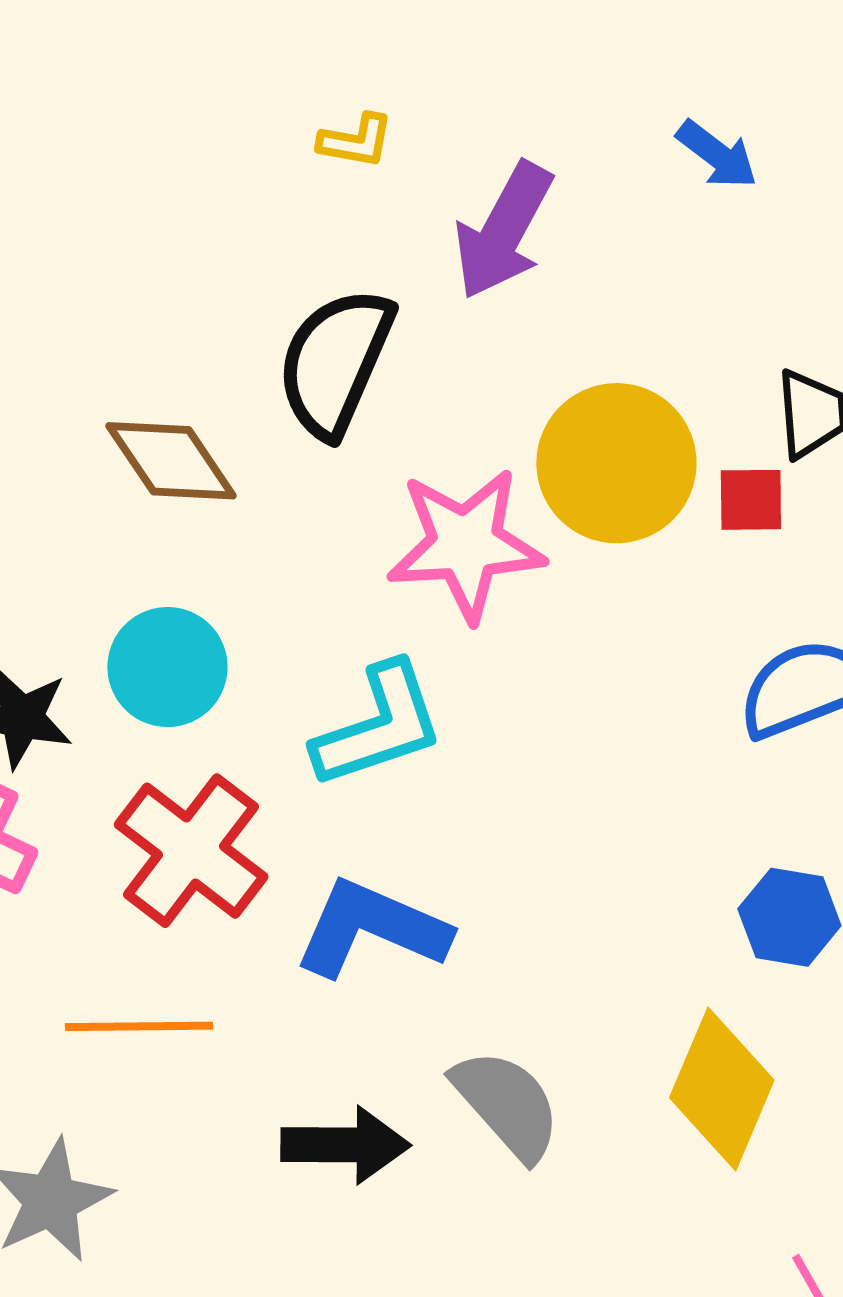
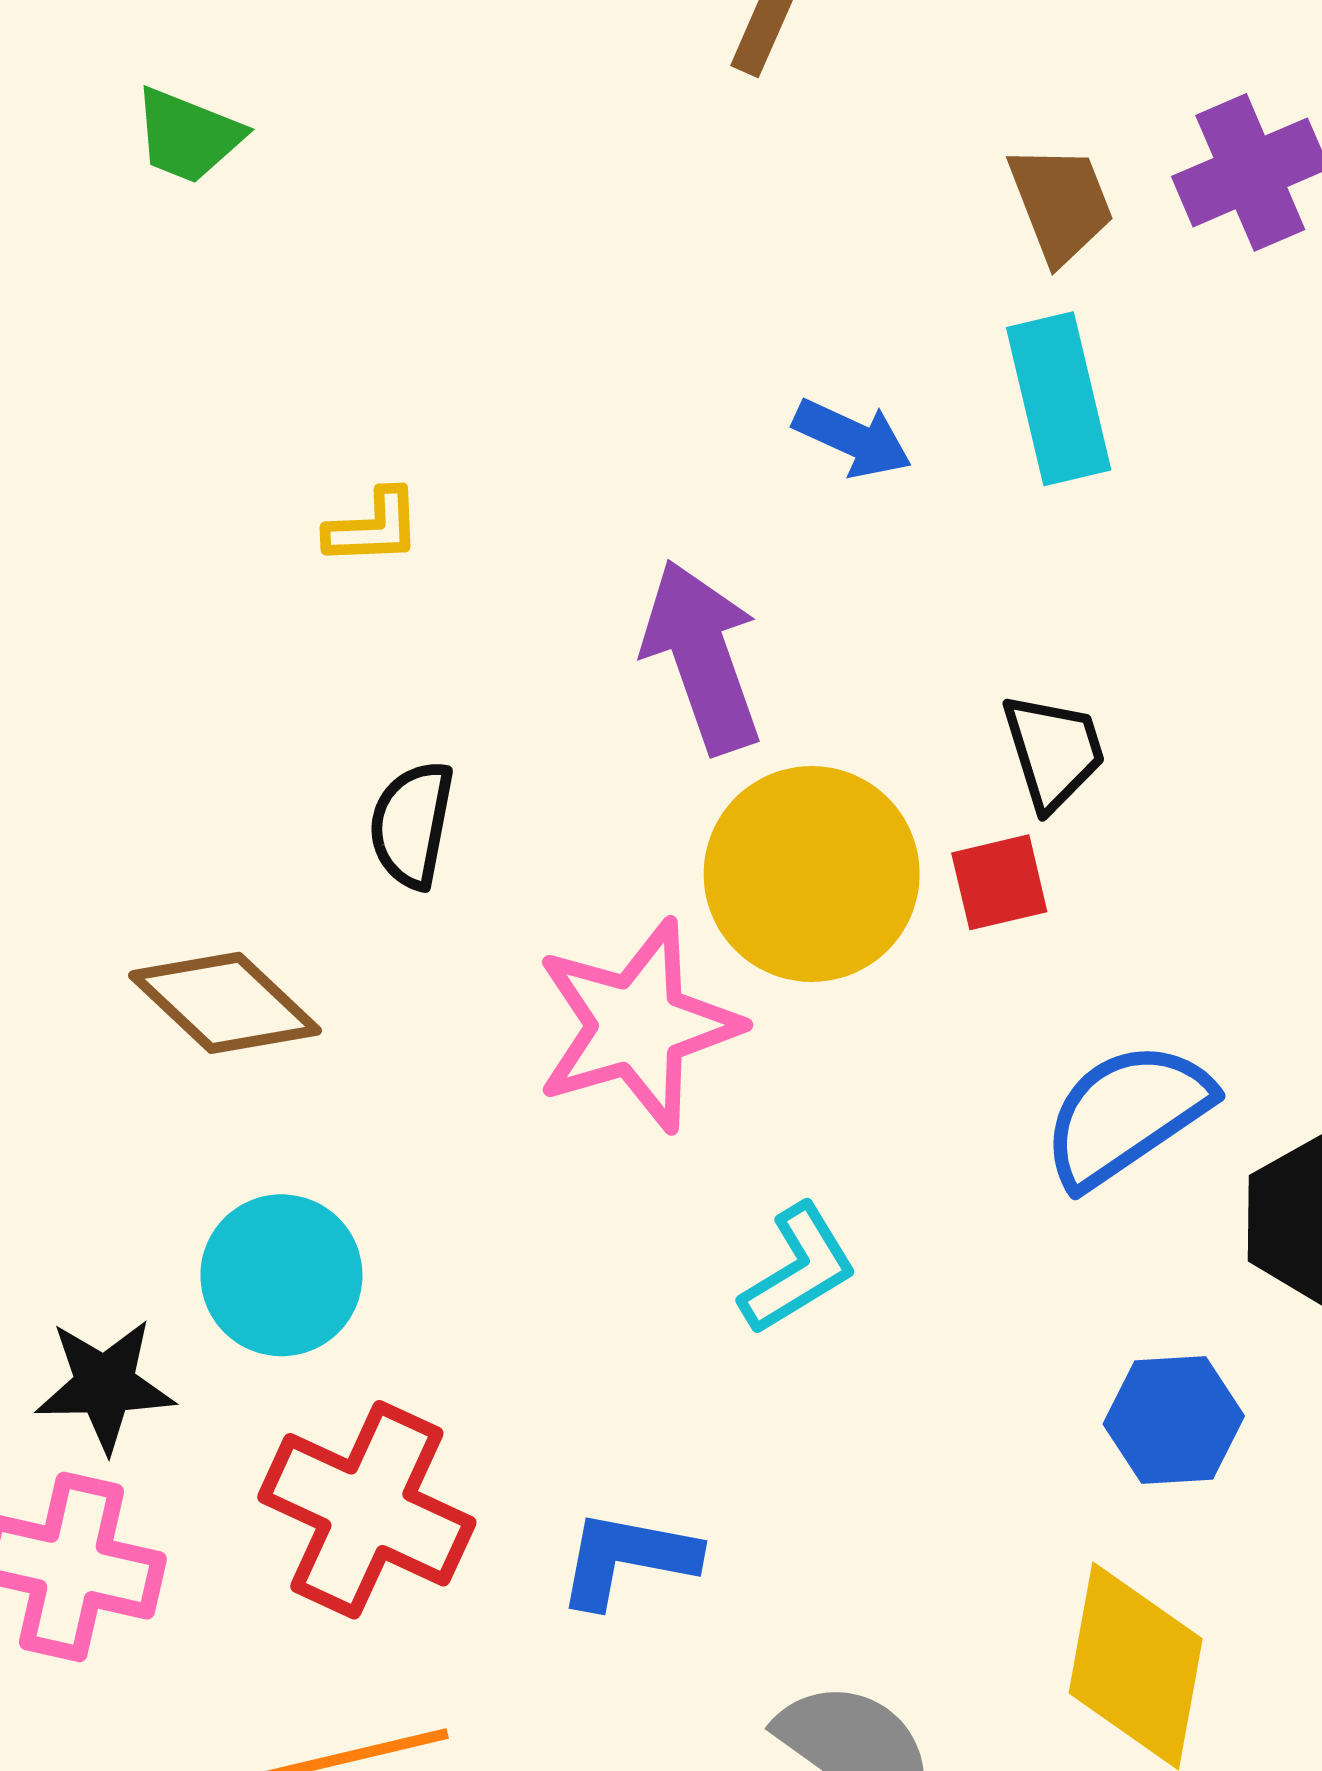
purple arrow: (503, 231) -> (702, 657), moved, turned 145
black semicircle: (335, 362) -> (412, 824), size x0.6
cyan L-shape: (379, 726) -> (798, 1269), moved, size x0.7
blue L-shape: (372, 928) -> (627, 1559), size x0.7

